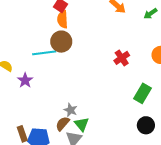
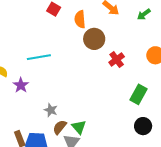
orange semicircle: (63, 19) -> (80, 19), moved
brown circle: (61, 42) -> (94, 39), moved
gray star: (71, 110) -> (51, 110), moved

